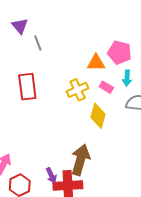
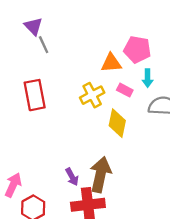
purple triangle: (20, 26) -> (33, 26), moved
purple arrow: (51, 175) -> (72, 177), moved

